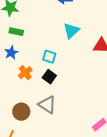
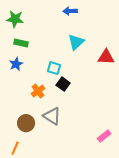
orange cross: (25, 73) -> (38, 91), moved
black square: (49, 77) -> (63, 84), moved

